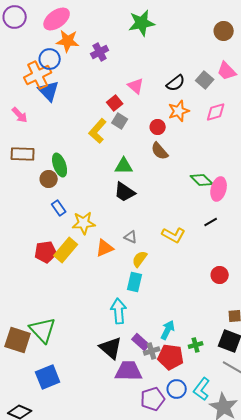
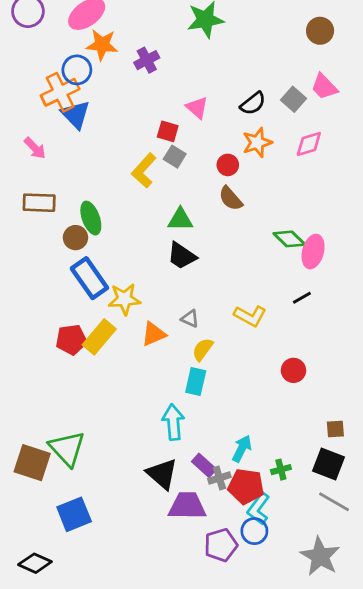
red square: (115, 103) -> (168, 131), turned -35
blue rectangle: (59, 208) -> (89, 278), size x1.8
red circle: (220, 275) -> (293, 370), moved
cyan L-shape: (202, 389) -> (259, 509), moved

